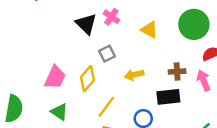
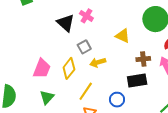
yellow triangle: (149, 30) -> (123, 36), moved
yellow arrow: (134, 75) -> (98, 62), moved
green triangle: (59, 112) -> (47, 97), turned 42

